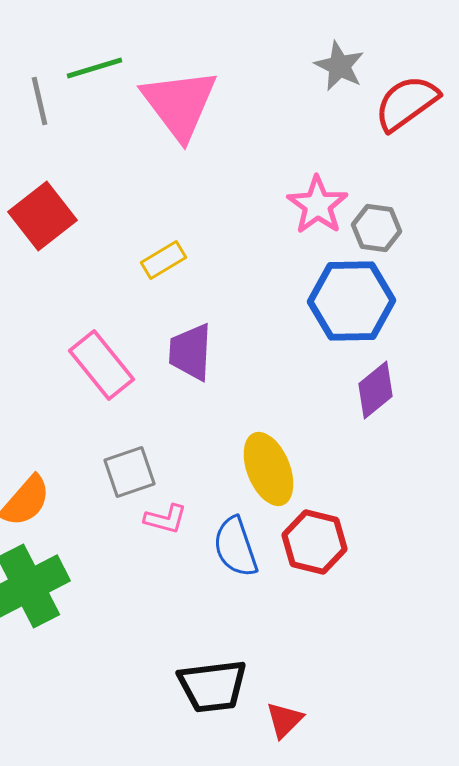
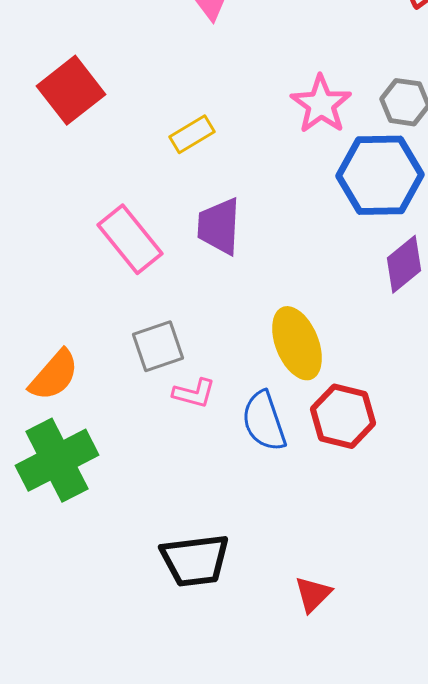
pink star: (318, 205) -> (321, 104), moved
black trapezoid: (212, 686) -> (195, 560), moved

